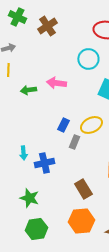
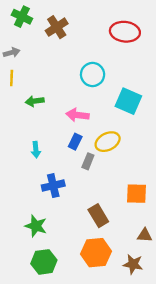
cyan circle: (88, 59) -> (93, 75), moved
pink arrow: (56, 83) -> (77, 115), moved
cyan arrow: (23, 153) -> (36, 150), moved

